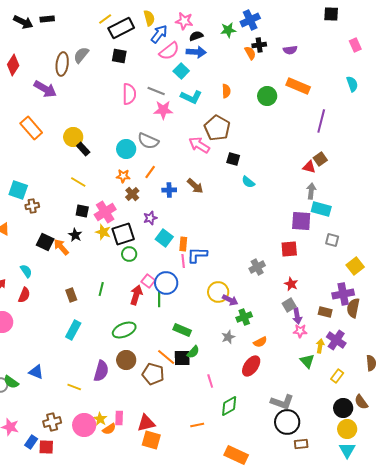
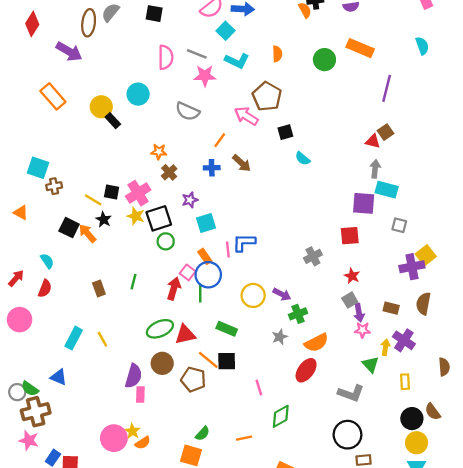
cyan circle: (126, 149) -> (138, 94), moved
black square: (233, 159) -> (285, 132), turned -32
orange line: (150, 172) -> (220, 140), moved
yellow line: (78, 182) -> (93, 200), moved
cyan square: (164, 238) -> (206, 223), turned 36
orange rectangle: (183, 244) -> (205, 256), moved, turned -40
yellow circle: (218, 292) -> (253, 295), moved
purple cross: (343, 294) -> (412, 267), moved
cyan rectangle: (73, 330) -> (74, 338), moved
orange semicircle: (260, 342) -> (316, 343), size x1.5
green semicircle: (193, 352) -> (203, 434), moved
yellow rectangle: (337, 376) -> (405, 382), turned -40
yellow line: (74, 387) -> (102, 339), moved, turned 40
gray L-shape: (282, 402) -> (351, 393), moved
pink rectangle: (119, 418) -> (140, 394), moved
brown cross: (52, 422) -> (36, 412), moved, size x1.4
red triangle: (146, 423) -> (185, 335), moved

